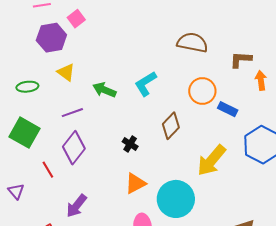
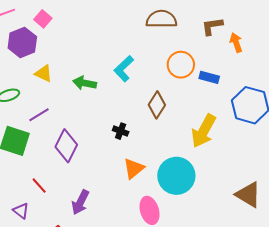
purple line: (72, 113) -> (39, 115), moved
red line: (48, 170) -> (39, 186), moved
purple triangle: (16, 191) -> (21, 211), moved

